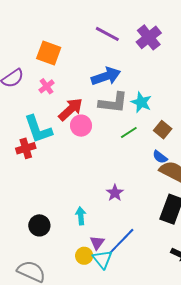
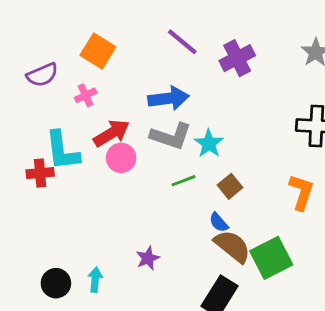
black circle: (39, 225) -> (56, 283), moved

